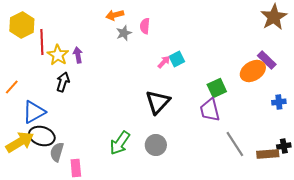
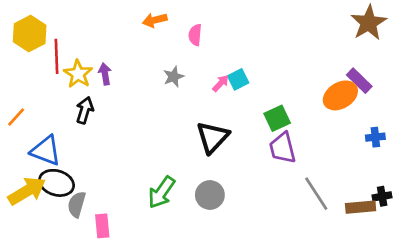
gray star: (124, 33) -> (174, 77), moved
green square: (217, 88) -> (277, 118), moved
blue triangle: (34, 112) -> (46, 151), turned 50

